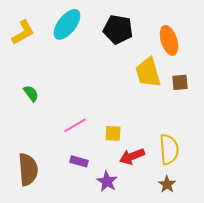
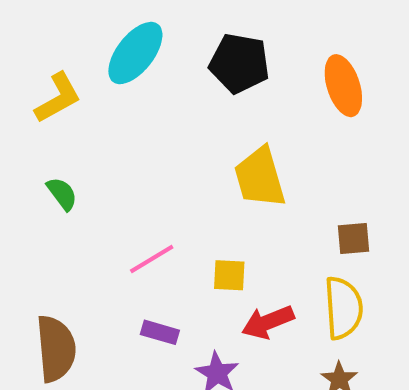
yellow L-shape: (23, 32) -> (58, 98), moved
yellow trapezoid: (148, 72) -> (260, 177), moved
brown square: (180, 82) -> (354, 239), moved

